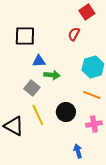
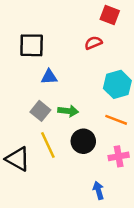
red square: (87, 12) -> (110, 15), turned -35
red semicircle: (74, 34) -> (93, 43), turned 40
green arrow: (52, 75) -> (68, 111), moved

